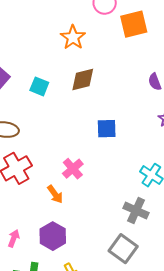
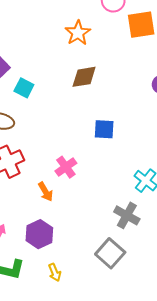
cyan square: (39, 86) -> (24, 88), moved

